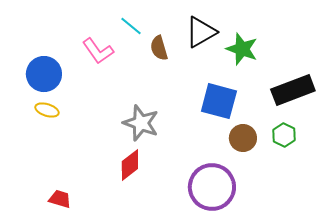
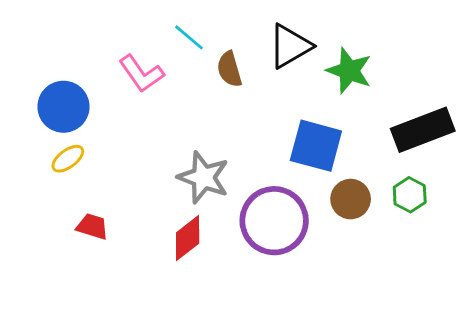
yellow ellipse: (47, 110) -> (68, 159), turned -55
purple circle: (212, 187) -> (274, 221), moved
red trapezoid: (60, 199) -> (92, 226), moved

